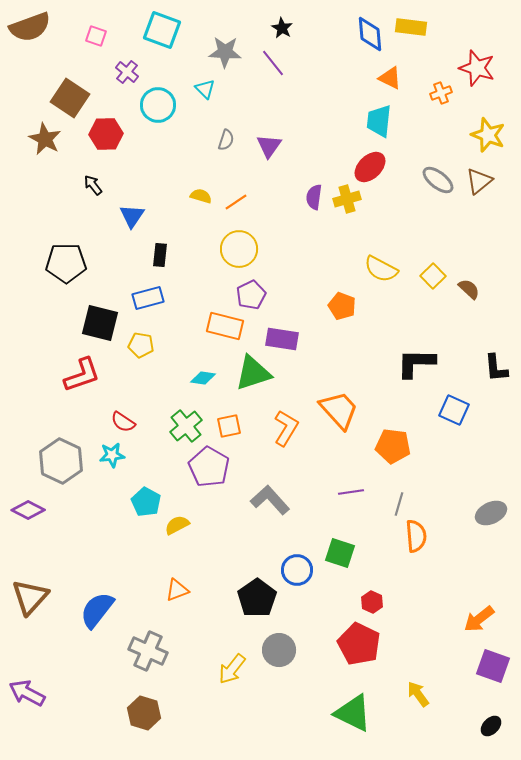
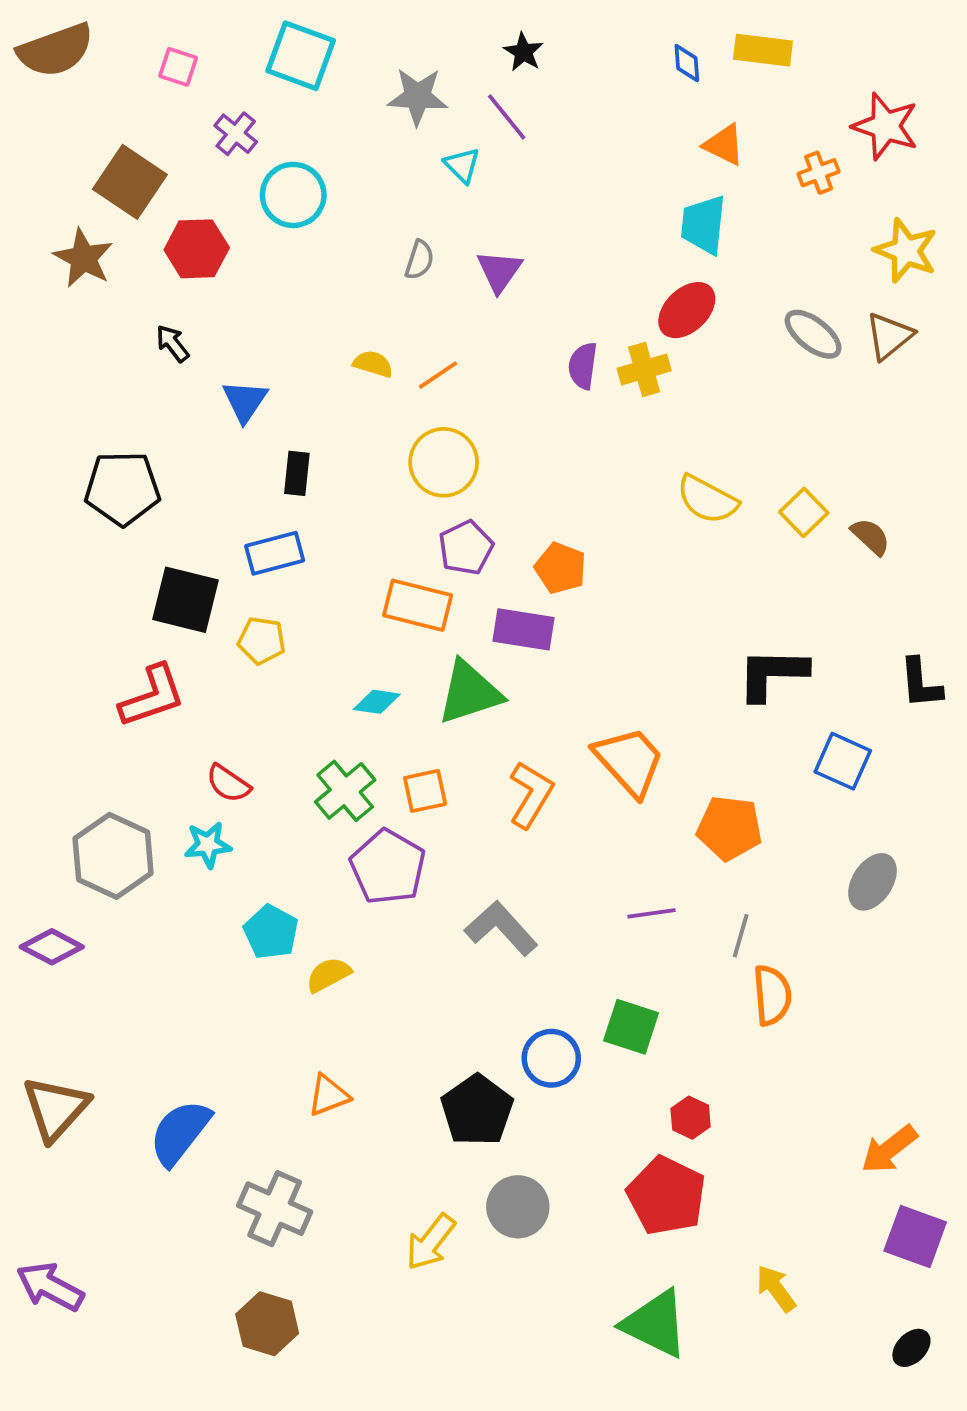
blue diamond: (370, 34) -> (687, 63), size x0.6
cyan triangle: (205, 89) -> (462, 165), moved
orange pentagon: (342, 306) -> (561, 568), moved
gray ellipse: (491, 513) -> (872, 882), moved, turned -32

